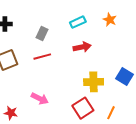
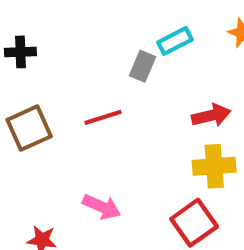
gray rectangle: (42, 34) -> (142, 66), moved
red arrow: (82, 47) -> (211, 115), moved

